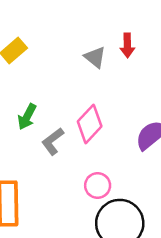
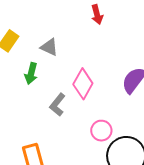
gray triangle: (95, 57) -> (49, 47), moved
green arrow: (27, 117) -> (31, 73), moved

